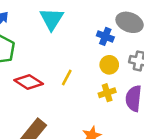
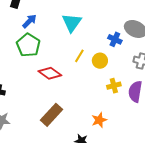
yellow circle: (109, 65) -> (100, 61), moved
yellow line: (67, 77) -> (79, 56), moved

